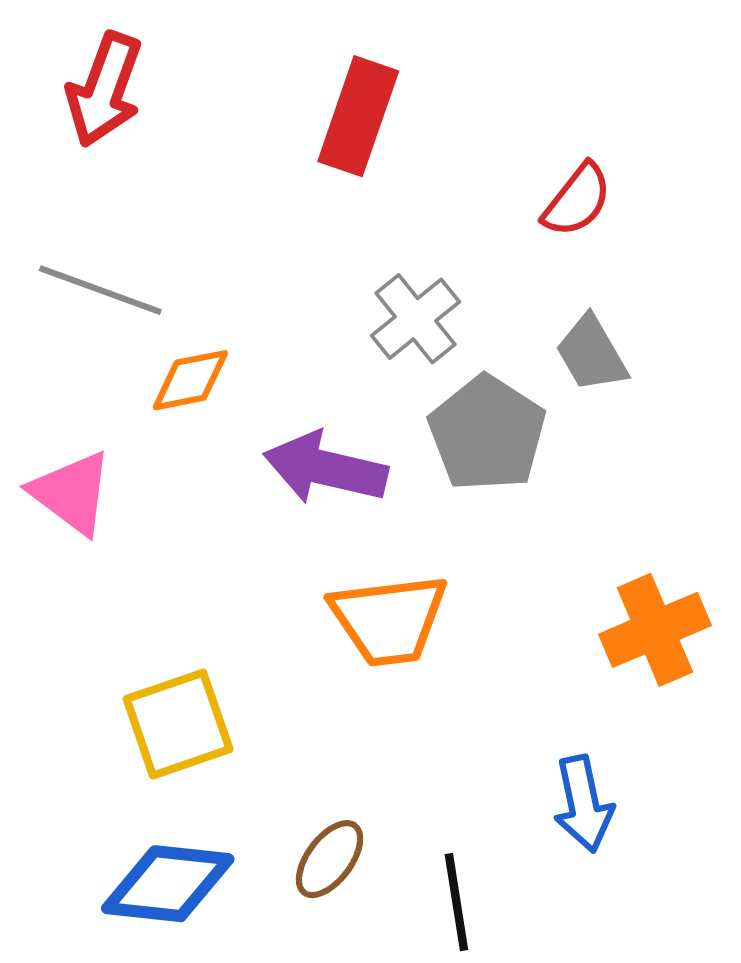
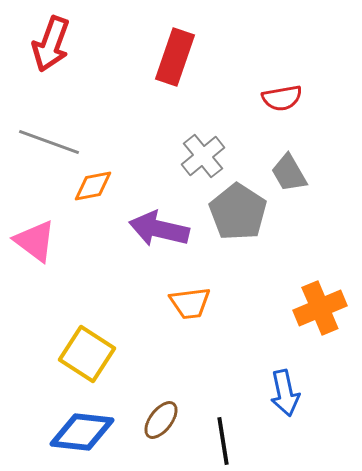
red semicircle: (577, 200) -> (282, 98), turned 42
orange trapezoid: (389, 620) -> (190, 303), size x0.7
yellow square: (178, 724) -> (87, 354), turned -38

